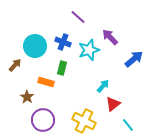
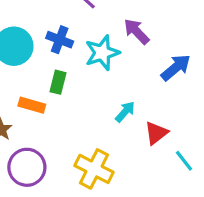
red triangle: (113, 104) -> (156, 133), moved
cyan line: (128, 125) -> (184, 161), moved

